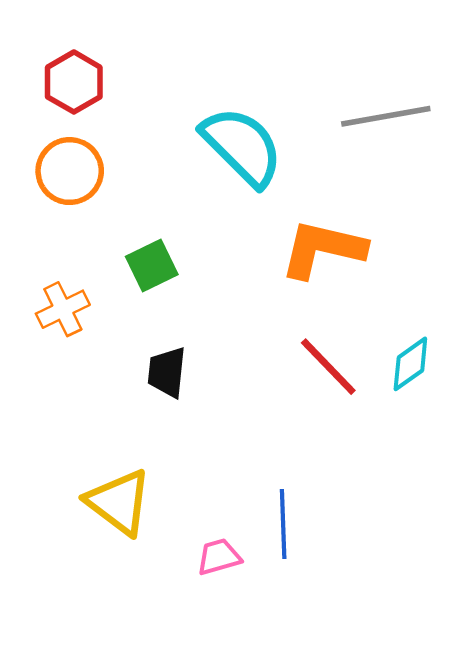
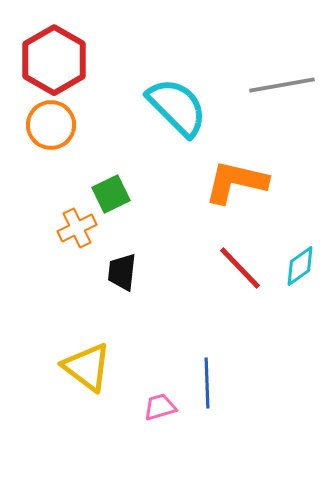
red hexagon: (74, 82) -> (54, 60), size x1.5
orange cross: (63, 309) -> (77, 228), moved

